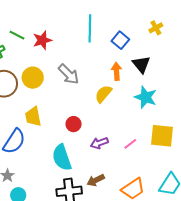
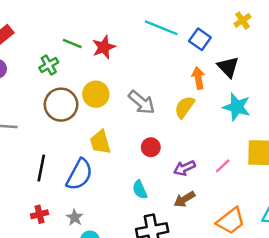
cyan line: (90, 28) -> (161, 28), turned -64
gray arrow: (69, 74) -> (142, 102), moved
cyan semicircle: (62, 158) -> (140, 190), size x0.6
brown arrow: (96, 180) -> (184, 199), moved

